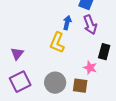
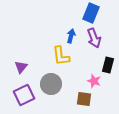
yellow L-shape: (57, 43) -> (61, 56), turned -30
gray circle: (55, 83) -> (51, 84), moved

